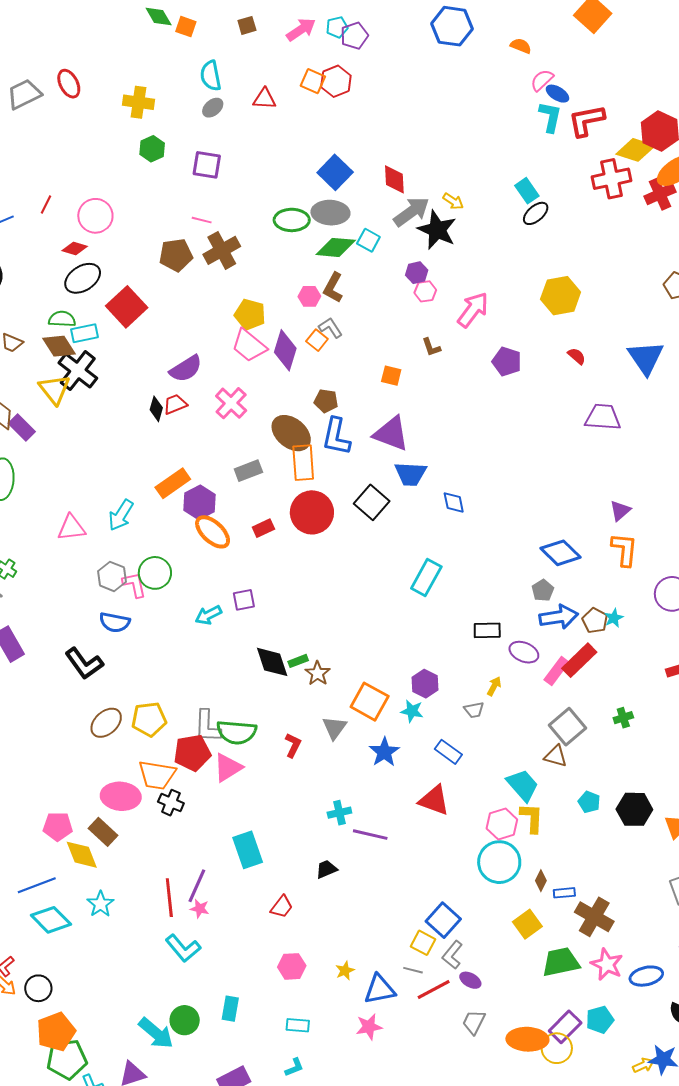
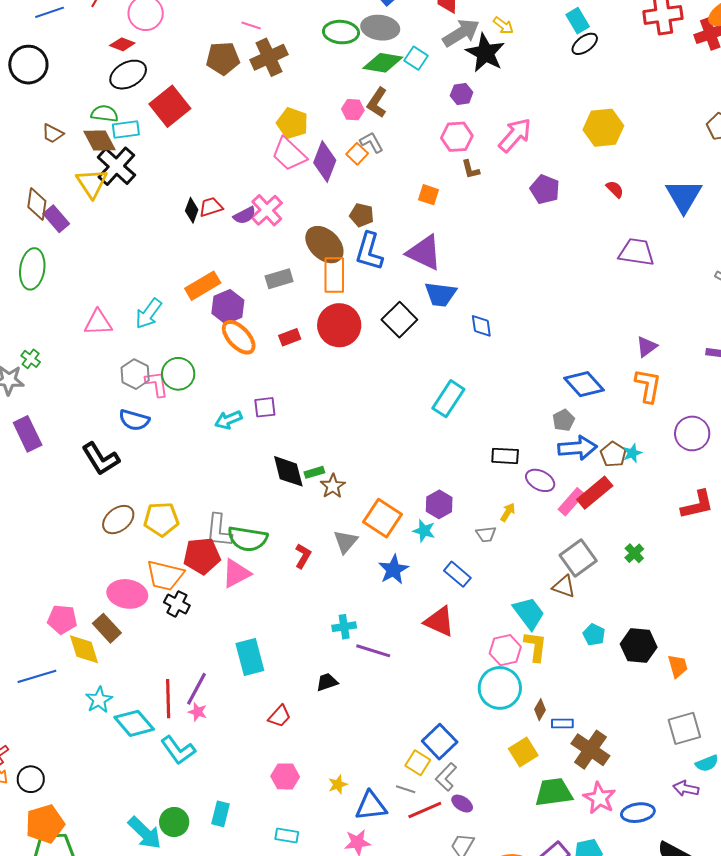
pink hexagon: (425, 291) -> (457, 137), moved, size x1.4
purple semicircle: (186, 369) -> (245, 215), moved, size x0.7
green cross: (623, 718) -> (634, 553), turned -30
cyan diamond: (51, 920) -> (134, 723), moved

